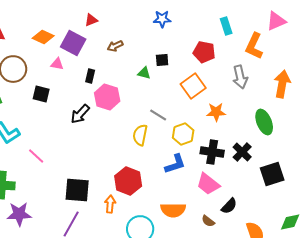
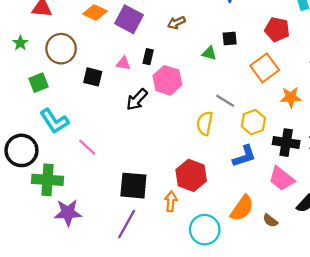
pink triangle: (57, 64) -> (123, 63), moved
orange semicircle: (173, 210) -> (242, 208), turned -55
brown semicircle: (208, 221) -> (270, 221), moved

